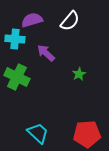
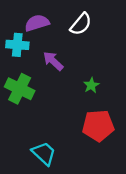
red pentagon: (87, 134) -> (98, 126), moved

